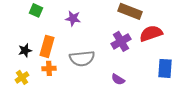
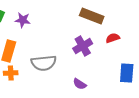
purple star: (73, 18) -> (23, 20), moved
red semicircle: (151, 33) -> (113, 38), size x0.6

